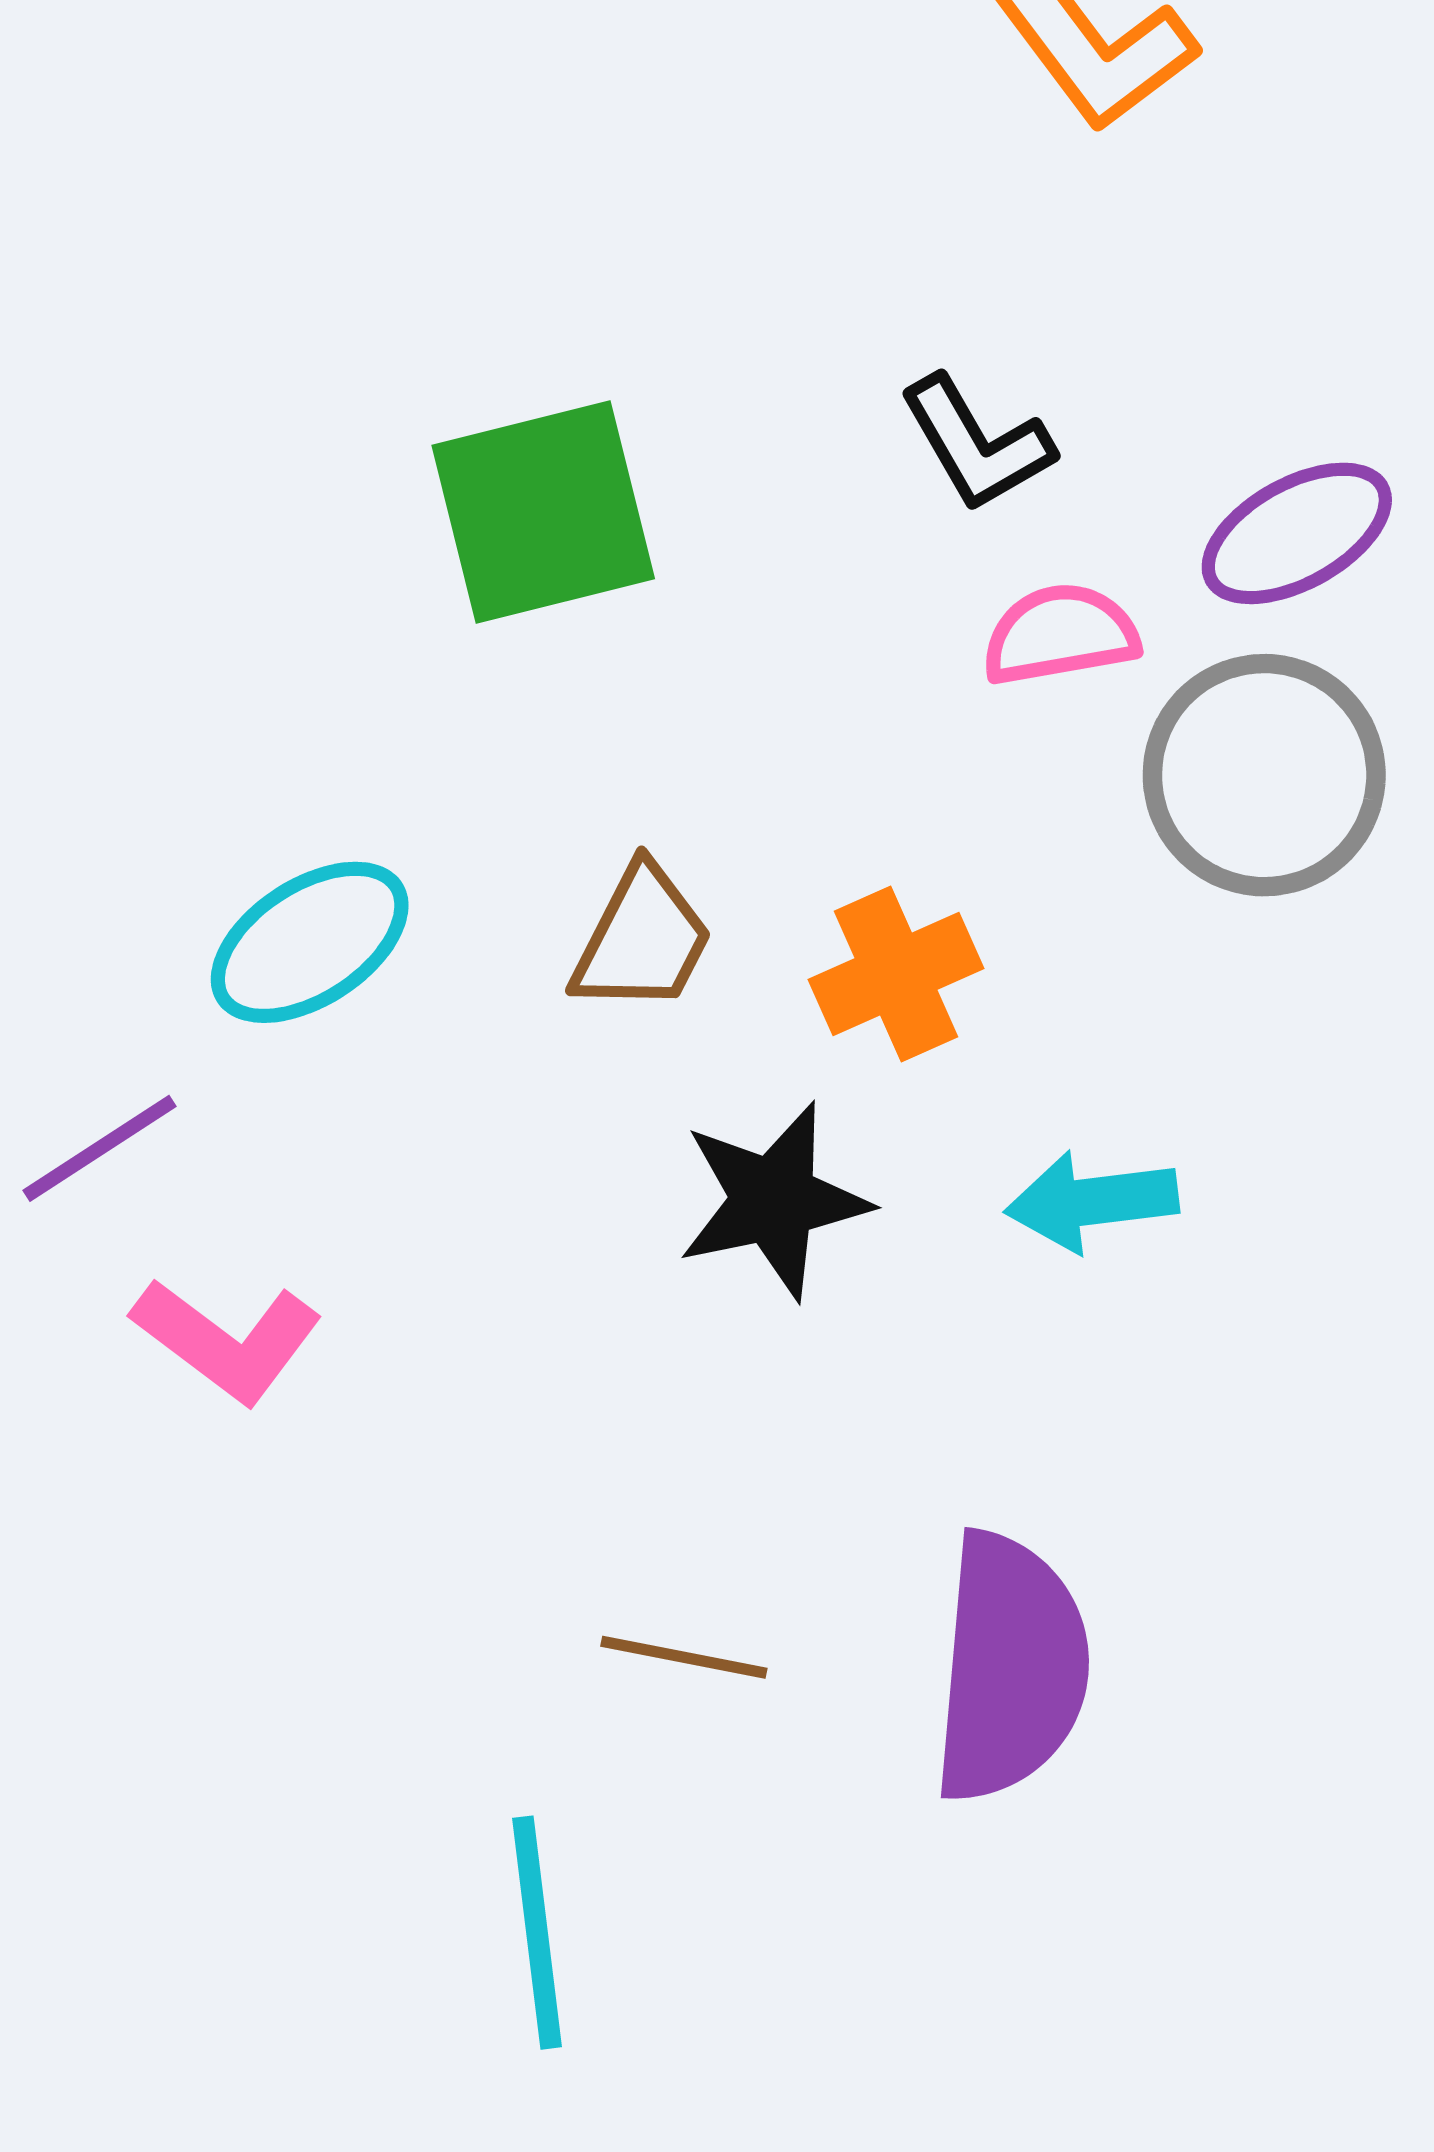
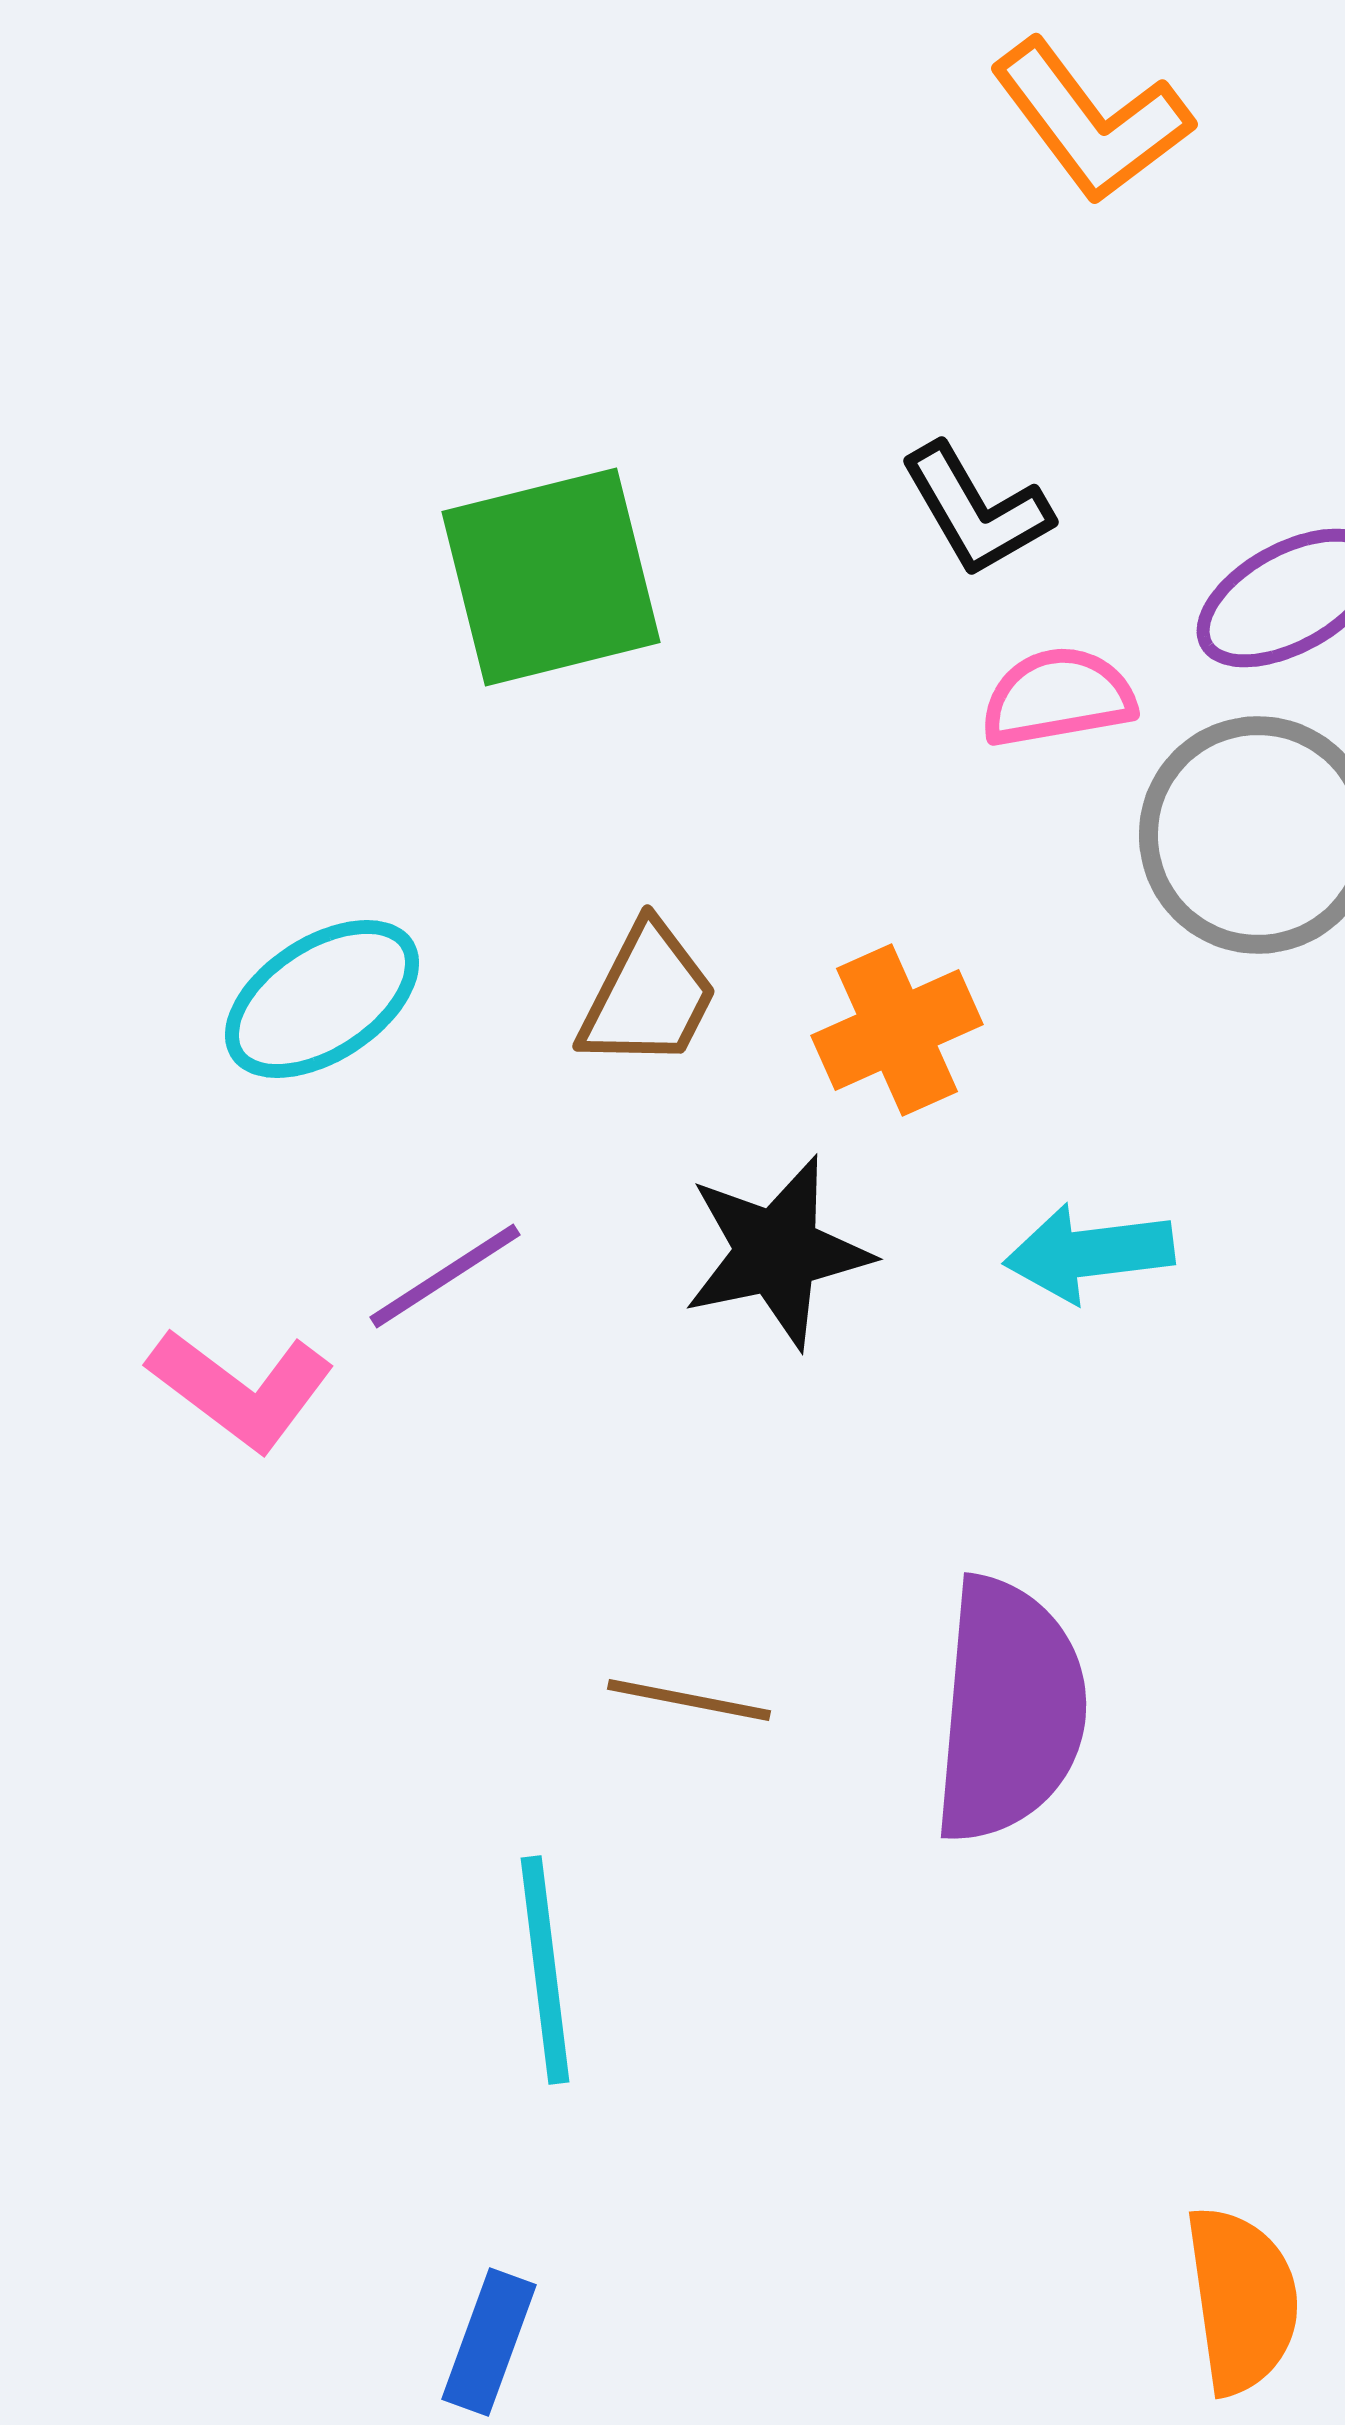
purple line: (100, 1148) -> (445, 1276), moved

